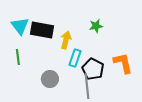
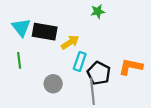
green star: (96, 26) -> (98, 11), moved
yellow arrow: (66, 40) -> (70, 42), turned 42
orange L-shape: (123, 63) -> (131, 67), turned -65

